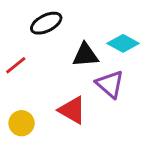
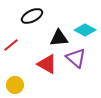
red triangle: (72, 110) -> (47, 64), moved

